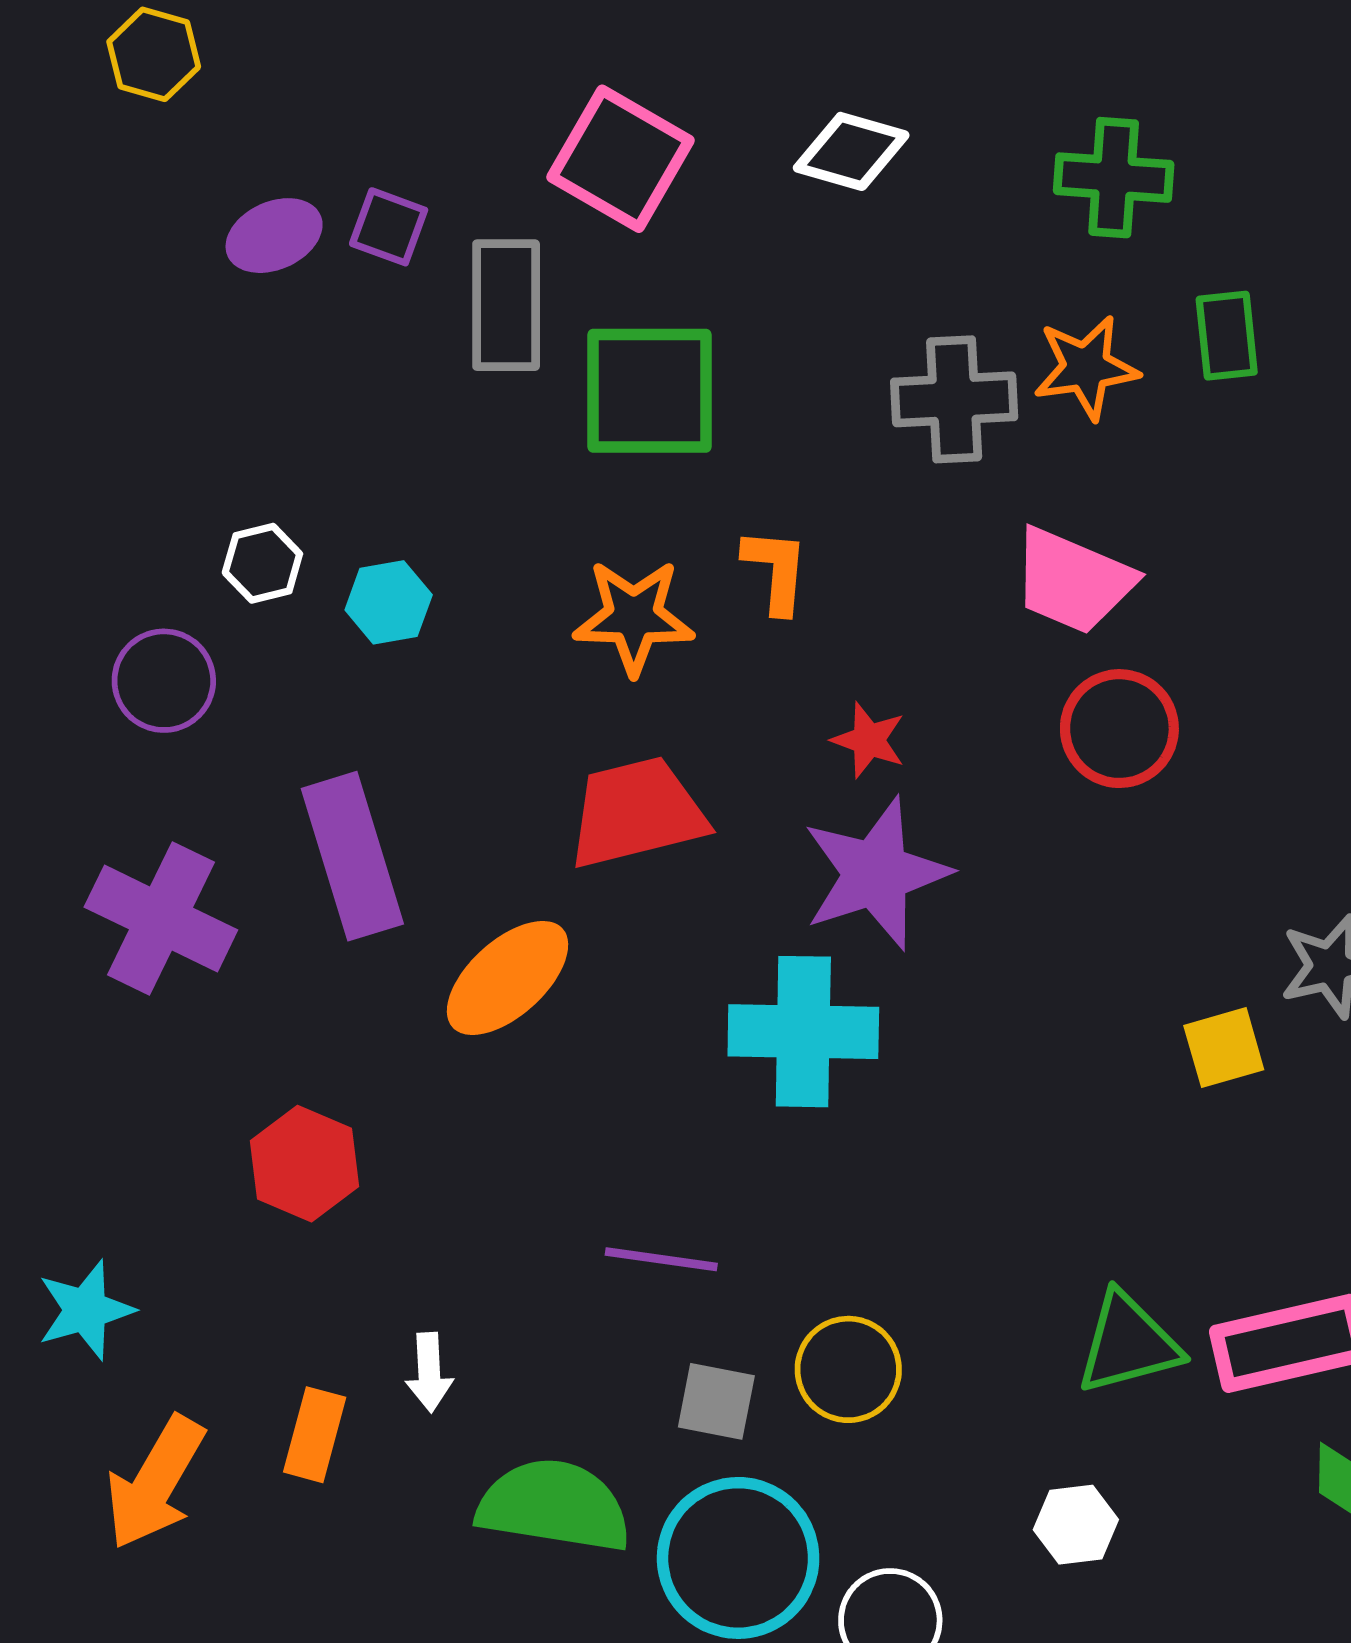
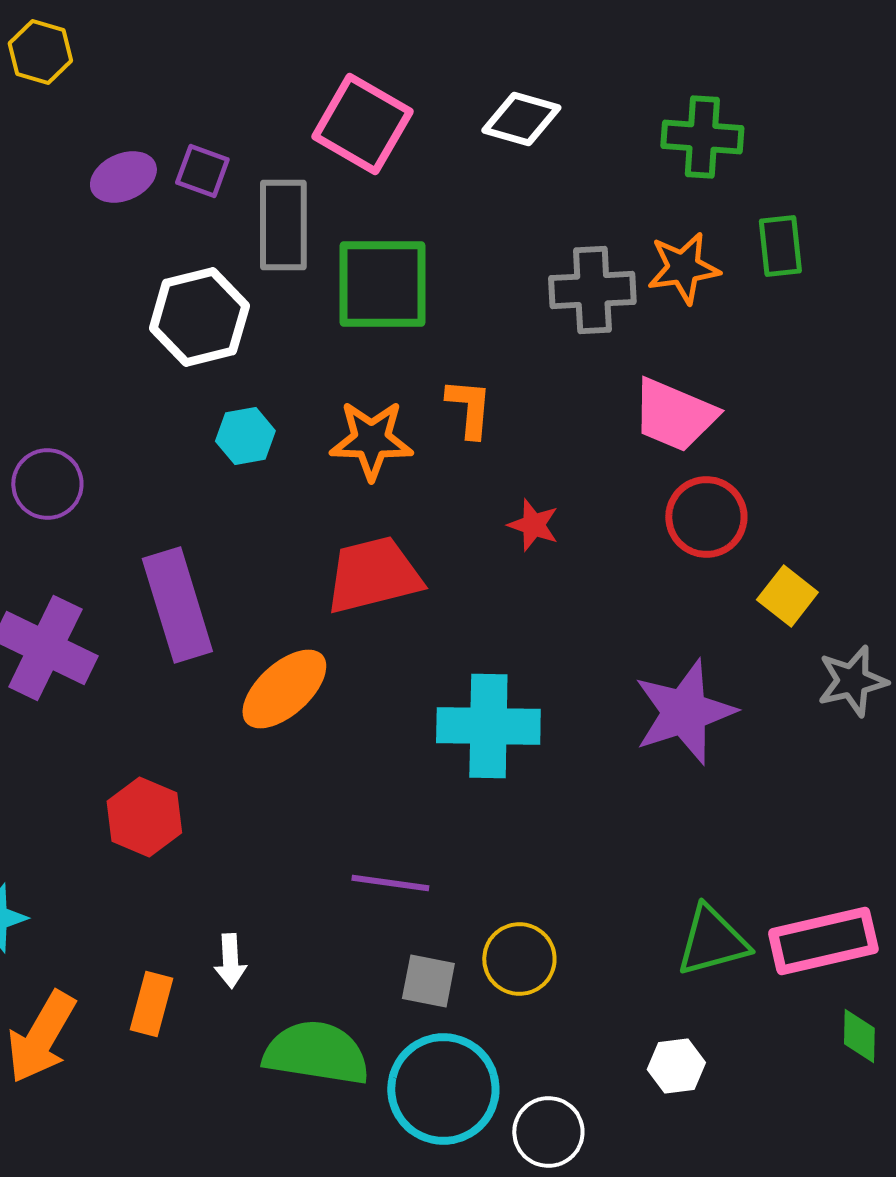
white hexagon: (262, 563) -> (199, 317), moved, size x1.8
cyan hexagon: (389, 602) -> (245, 436), moved
purple star: (876, 874) -> (684, 712), moved
yellow square: (1224, 1048) -> (787, 596), moved, turned -36

